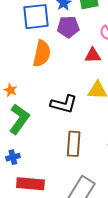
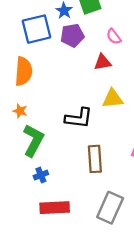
orange semicircle: (42, 53) -> (24, 71), moved
blue cross: (13, 157) -> (41, 175), moved

